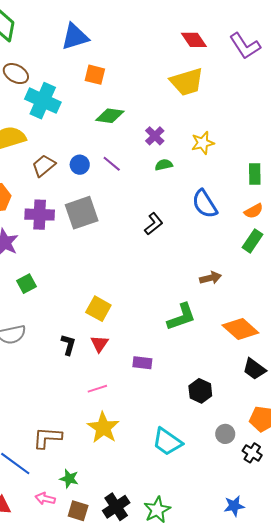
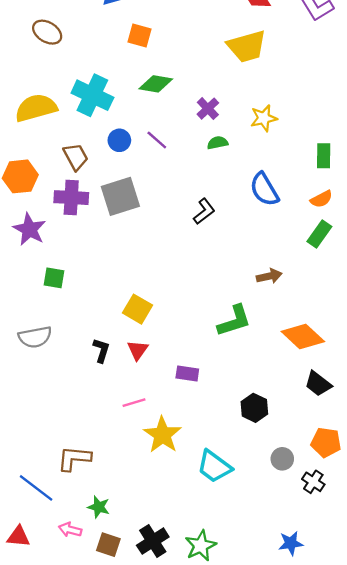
cyan cross: (43, 101) -> (92, 95), moved
brown trapezoid: (44, 166) -> (76, 157), moved, turned 100
green square: (27, 284) -> (54, 278), turned 36
yellow star: (103, 428) -> (162, 435), moved

